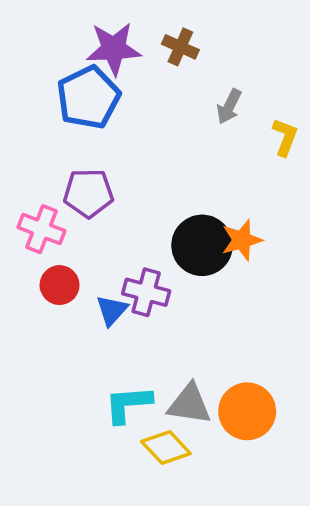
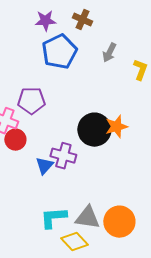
purple star: (114, 49) -> (45, 21), size x0.7
blue pentagon: (88, 97) -> (59, 52), moved
red circle: (60, 285) -> (15, 140), moved

